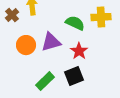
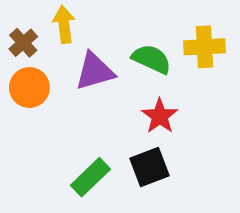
purple triangle: (51, 42) -> (95, 71), moved
orange circle: (26, 45) -> (29, 88), moved

